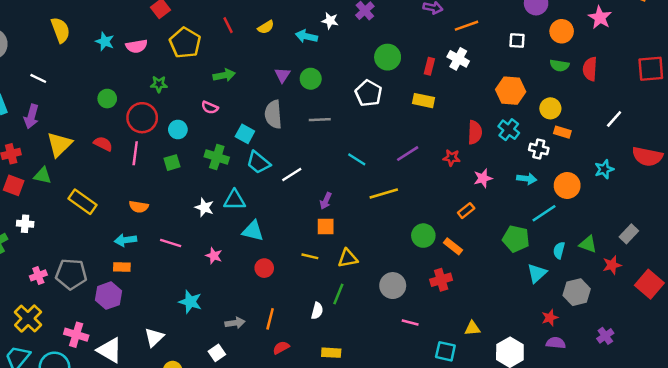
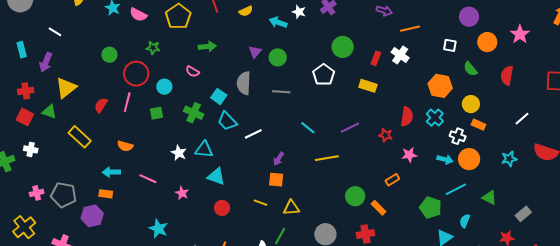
pink semicircle: (137, 46) -> (138, 15), turned 30
green semicircle: (559, 65) -> (470, 69), moved, turned 35
red semicircle: (103, 144) -> (101, 105), moved, turned -91
orange circle: (567, 185) -> (469, 159), moved
green triangle: (588, 244) -> (489, 198), moved

